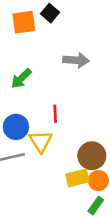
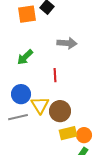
red line: (55, 114) -> (55, 75), moved
brown circle: (92, 156) -> (60, 111), moved

